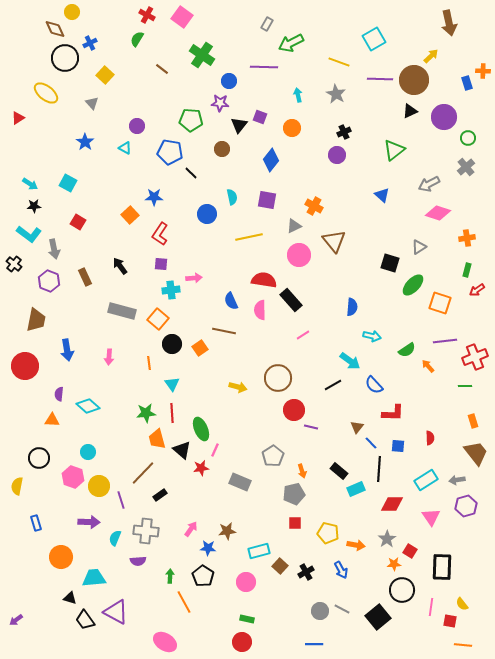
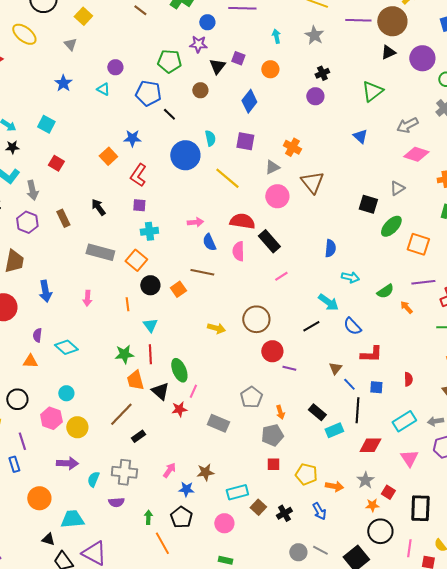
blue circle: (207, 214) -> (185, 155), size x1.5
yellow line: (249, 237) -> (227, 178), turned 52
pink arrow: (194, 278) -> (195, 222), moved
purple line: (121, 500) -> (22, 441), moved

